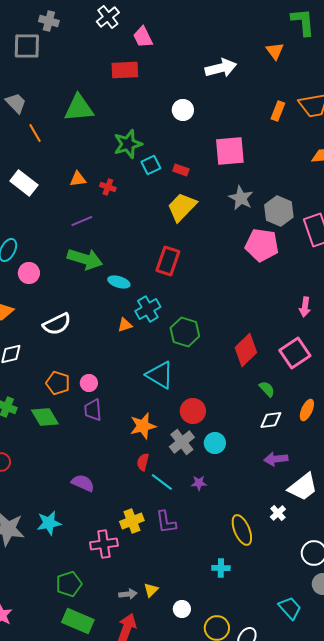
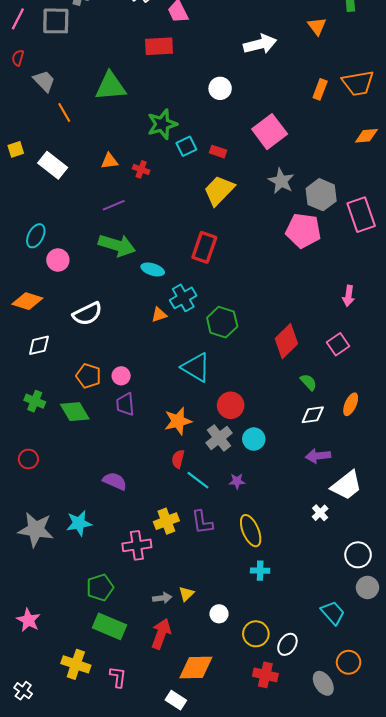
pink square: (230, 151) -> (270, 132), turned -32
pink square: (295, 353) -> (338, 344), size x0.7
yellow ellipse: (242, 530) -> (251, 531), moved

